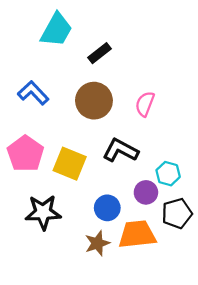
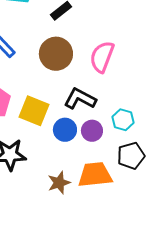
pink semicircle: (145, 104) -> (102, 57), size x1.4
purple circle: (146, 192) -> (92, 131), moved
blue circle: (107, 208) -> (65, 130), moved

